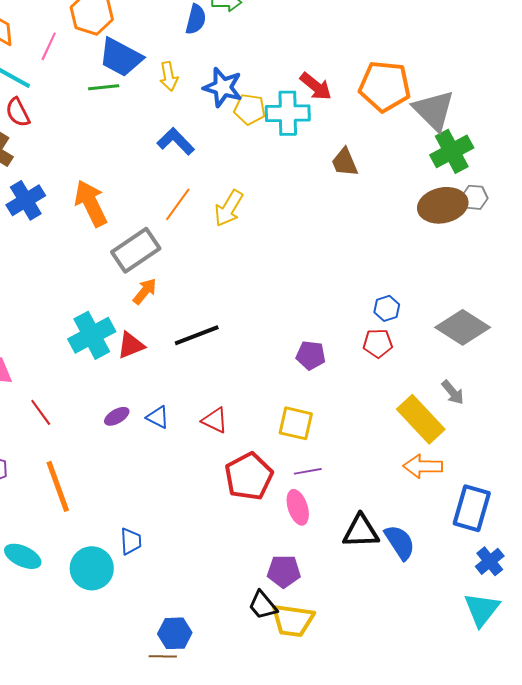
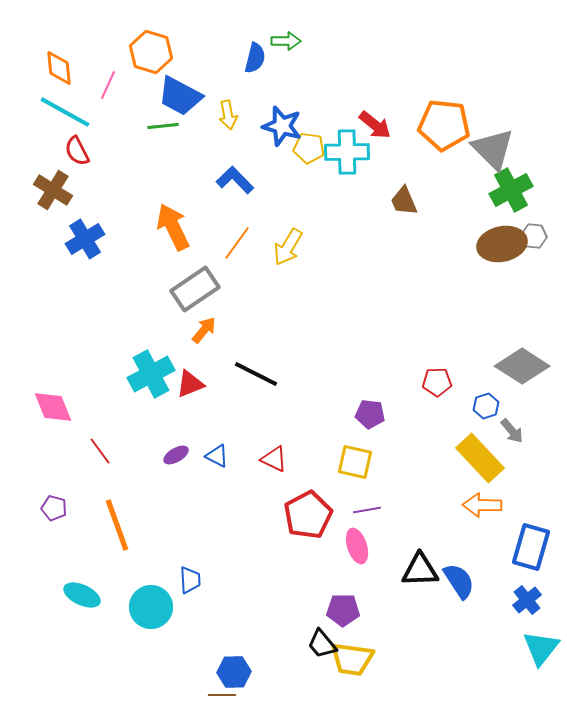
orange arrow: (91, 203) -> (173, 227), moved
blue hexagon: (387, 308) -> (486, 406), moved
black line: (197, 335) -> (256, 374), turned 48
purple pentagon: (311, 355) -> (370, 414), moved
blue cross: (490, 561) -> (527, 600), moved

